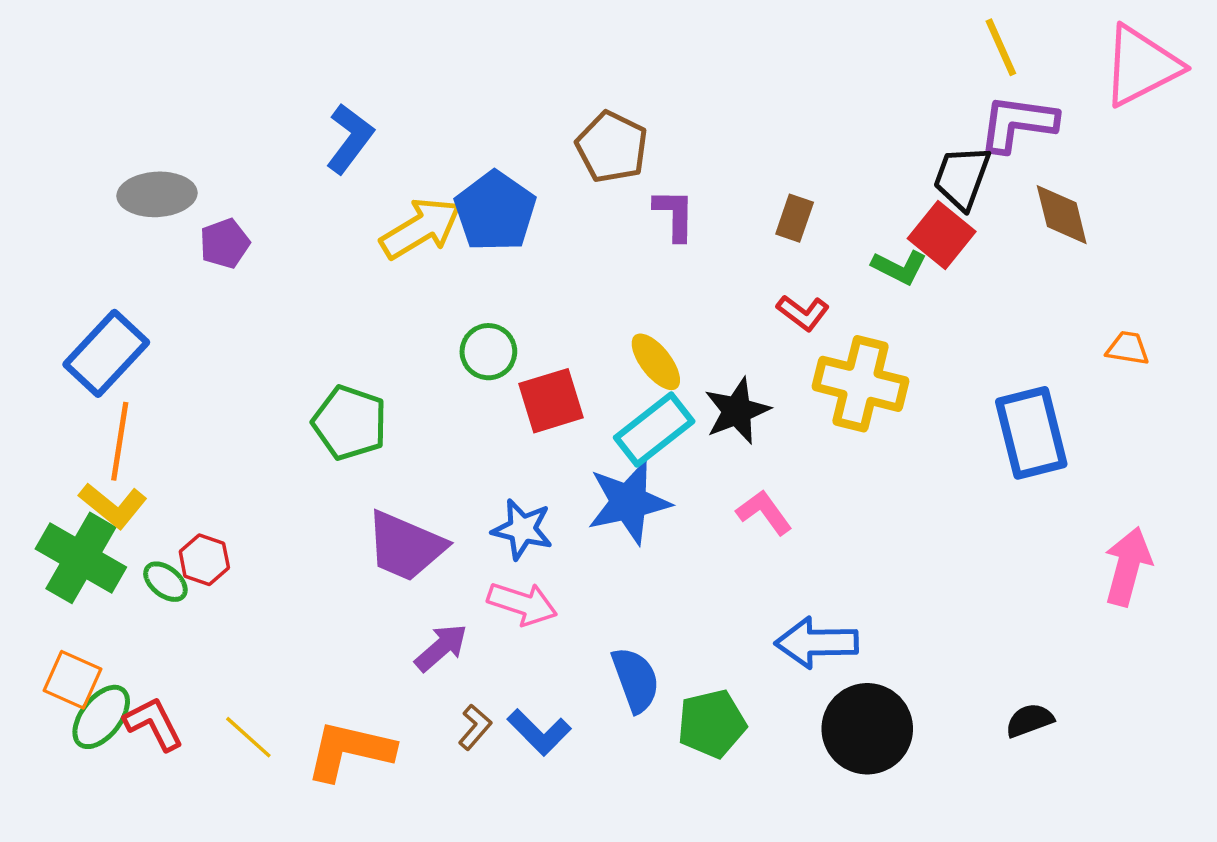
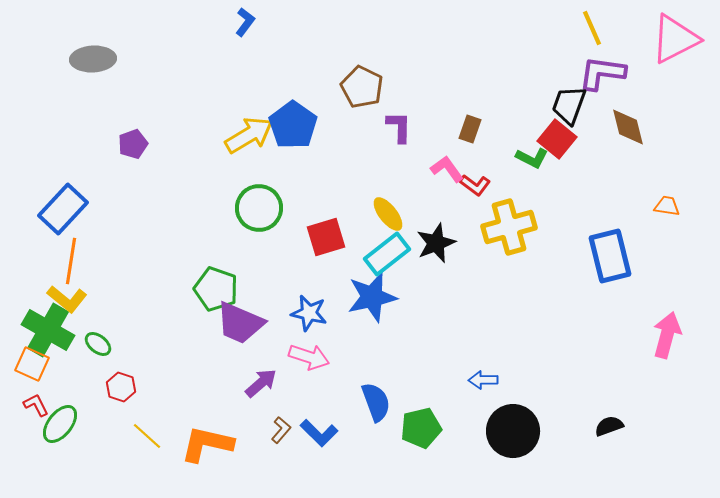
blue L-shape: (350, 139) -> (245, 22), moved, size x0.7
gray ellipse: (157, 194) -> (93, 59), moved
green circle: (488, 352) -> (259, 208), moved, size x1.4
yellow cross: (860, 384) -> (509, 227), turned -30
green pentagon: (350, 423) -> (216, 289), moved
pink L-shape: (764, 512) -> (447, 169), moved
red hexagon: (204, 560) -> (121, 387), moved
blue arrow: (817, 643) -> (483, 380), size x0.6
orange square: (72, 680) -> (32, 364), moved
red L-shape: (154, 724) -> (36, 405), moved, size x0.7

